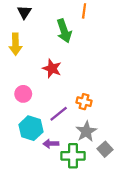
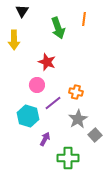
orange line: (84, 11) -> (84, 19), moved
pink circle: (23, 94) -> (37, 85), moved
purple arrow: (51, 144) -> (45, 139), moved, turned 120
green cross: (73, 156) -> (68, 158), moved

